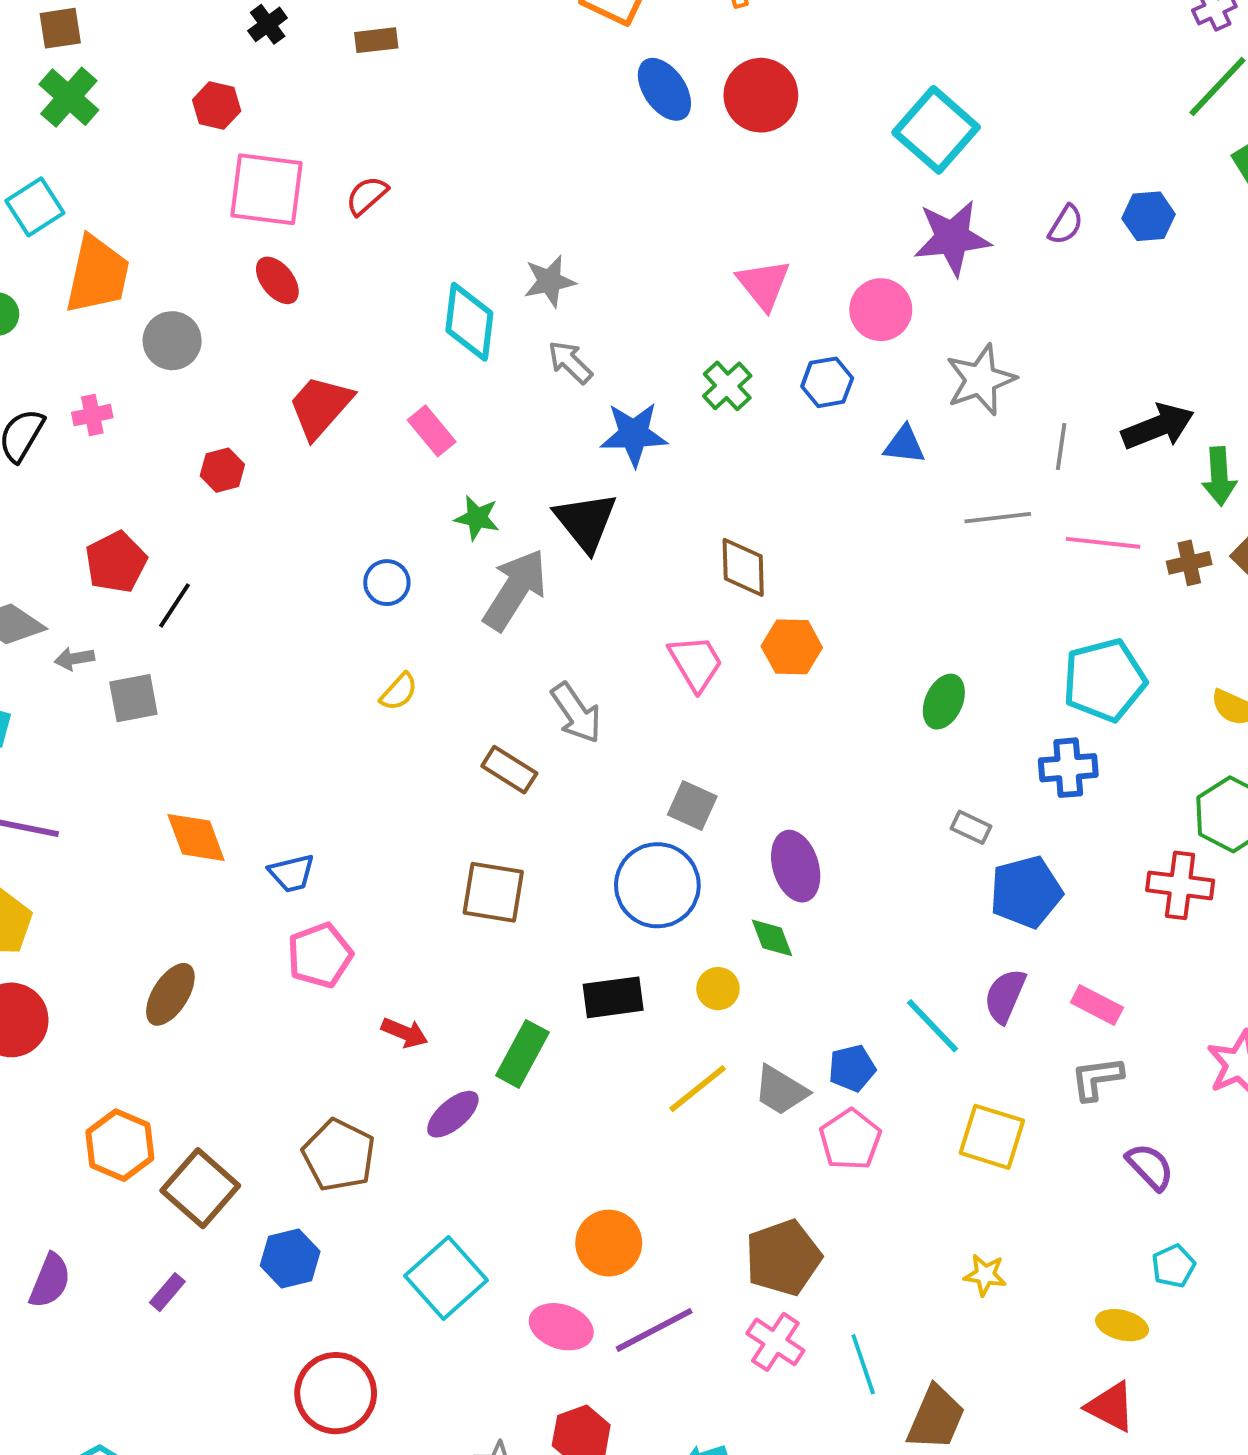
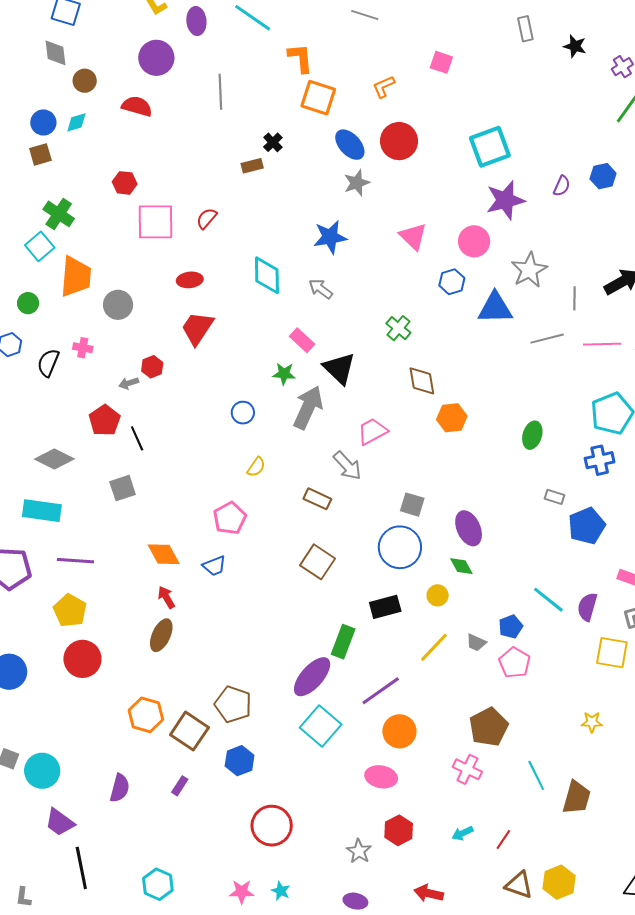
black cross: (268, 24) -> (273, 142), moved
brown rectangle: (376, 40) -> (252, 166), moved
green cross: (69, 97) -> (59, 214), moved
cyan square: (936, 130) -> (490, 147), turned 36
red ellipse: (277, 280) -> (190, 280), moved, turned -50
gray star: (550, 281) -> (357, 183), moved
green cross: (727, 386) -> (398, 328), moved
pink cross: (92, 415) -> (83, 348), turned 30
pink rectangle: (432, 431) -> (302, 340), moved
blue star: (634, 434) -> (330, 237), moved
blue triangle: (904, 445) -> (495, 308), size x1.6
black line: (174, 605) -> (137, 438), turned -50
gray arrow: (74, 659) -> (129, 383), moved
pink trapezoid: (696, 663) -> (372, 431), moved, turned -80
brown square: (493, 892) -> (317, 562), turned 32
pink pentagon: (320, 955) -> (230, 518), moved
purple semicircle: (1005, 996) -> (587, 607), moved
red arrow: (405, 1033) -> (166, 597), moved, turned -135
gray trapezoid: (781, 1090) -> (476, 643), size x0.7
purple ellipse: (453, 1114) -> (312, 677), size x1.5
yellow square: (992, 1137) -> (612, 653), moved
brown pentagon: (339, 1155) -> (233, 704), moved
cyan square: (446, 1278) -> (321, 726), moved
purple line: (654, 1330) -> (381, 691), moved
pink cross: (775, 1342) -> (467, 769), moved

